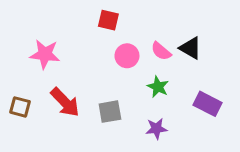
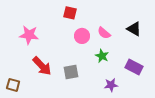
black triangle: (191, 48) -> (134, 29), moved
brown square: (20, 107) -> (13, 85), moved
purple star: (156, 129) -> (111, 85), moved

